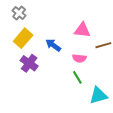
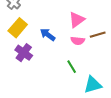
pink triangle: (82, 30) -> (77, 20), turned -42
pink semicircle: (79, 58) -> (78, 41), moved

